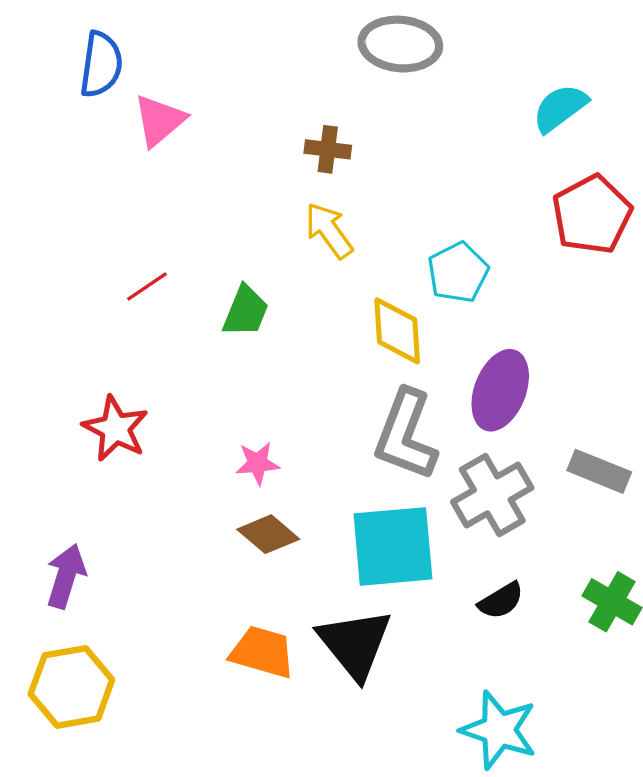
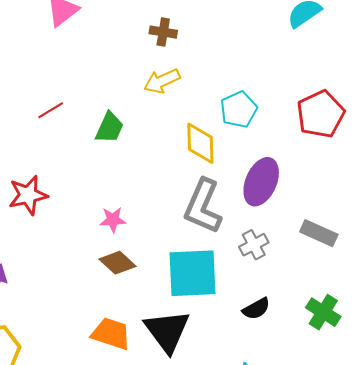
red pentagon: (592, 215) -> (321, 114), moved
yellow arrow: (329, 230) -> (162, 81), turned -81
red star: (115, 429) -> (28, 195), turned 30
gray cross: (492, 495) -> (254, 245), size x0.6

